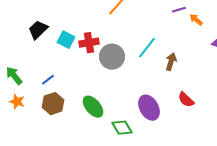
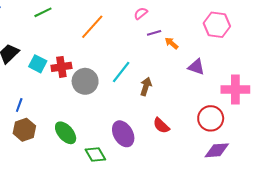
blue line: (48, 80) -> (19, 105), turned -32

